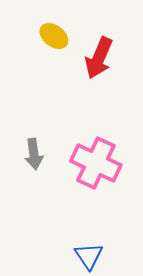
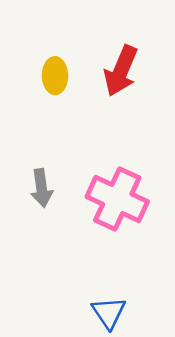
yellow ellipse: (54, 36) -> (55, 76), moved, turned 52

